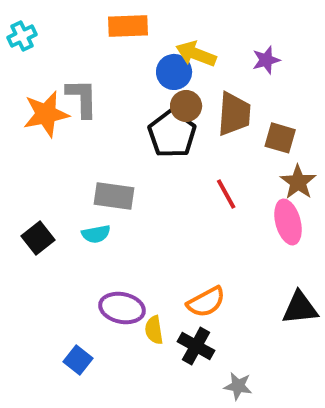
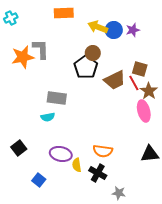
blue circle: (174, 72) -> (114, 30), moved
brown trapezoid: (234, 114) -> (115, 80), moved, turned 60
red line: (226, 194) -> (134, 83), moved
black square: (38, 238) -> (19, 148), moved
orange semicircle: (206, 302) -> (103, 151), turned 36

